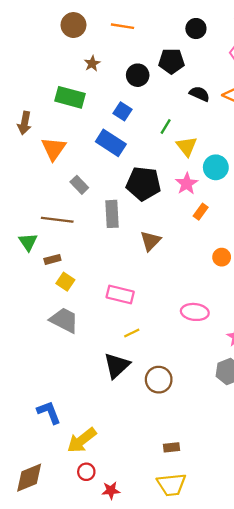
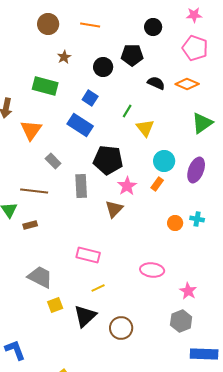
cyan circle: (216, 167) -> (164, 161), moved
pink star: (187, 184) -> (127, 186), moved
yellow square: (65, 282) -> (55, 305), moved, turned 35
blue L-shape: (49, 412) -> (15, 350), moved

